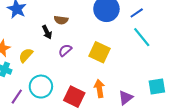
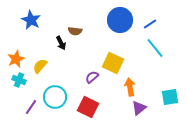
purple semicircle: (65, 50) -> (92, 77), moved
orange arrow: (99, 89) -> (130, 87), moved

